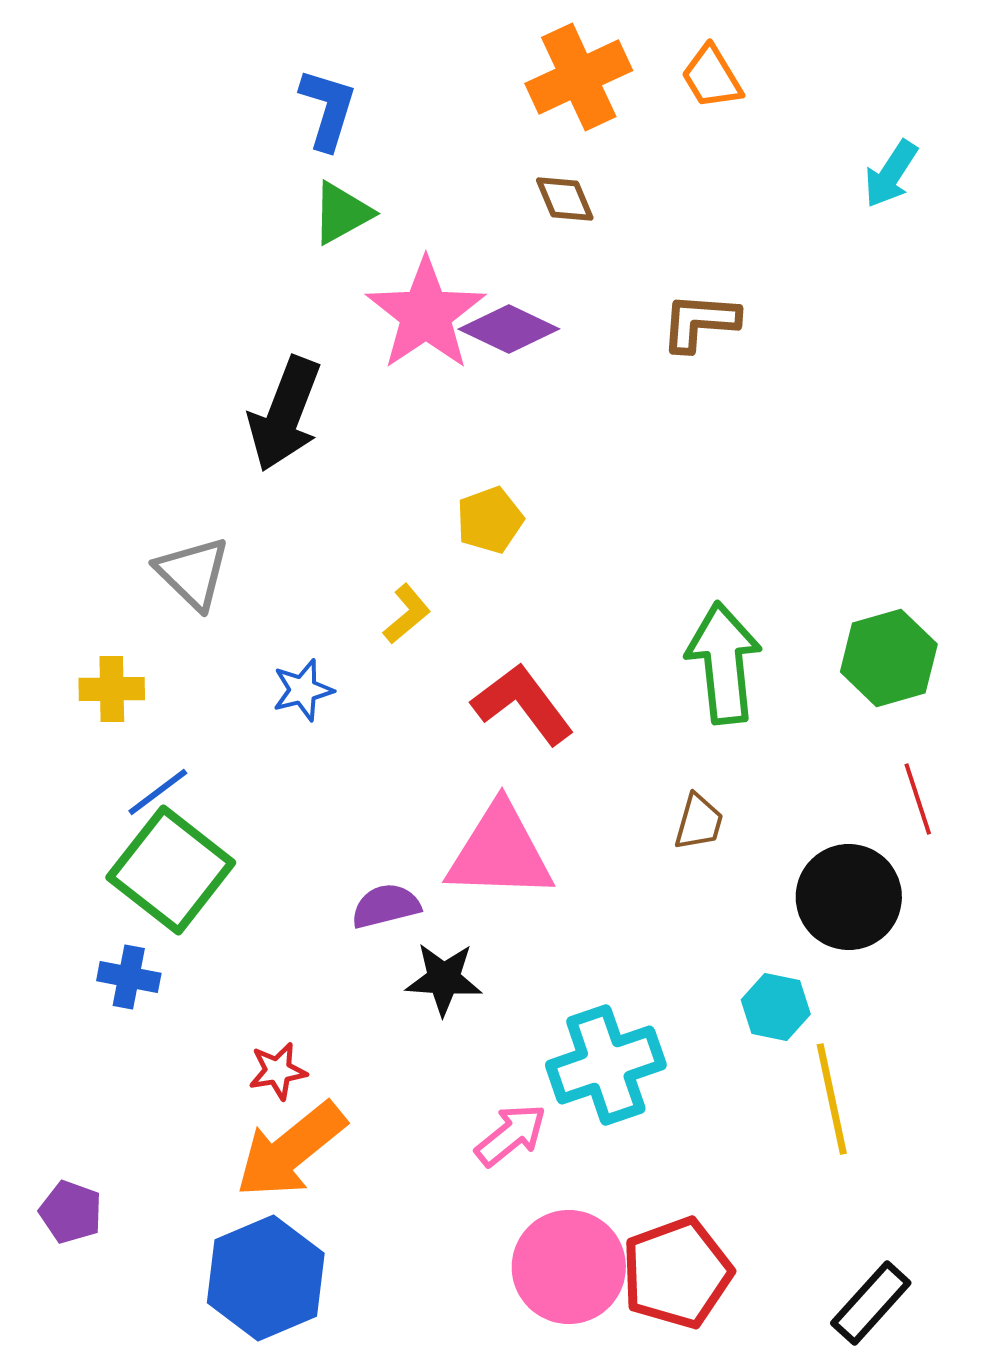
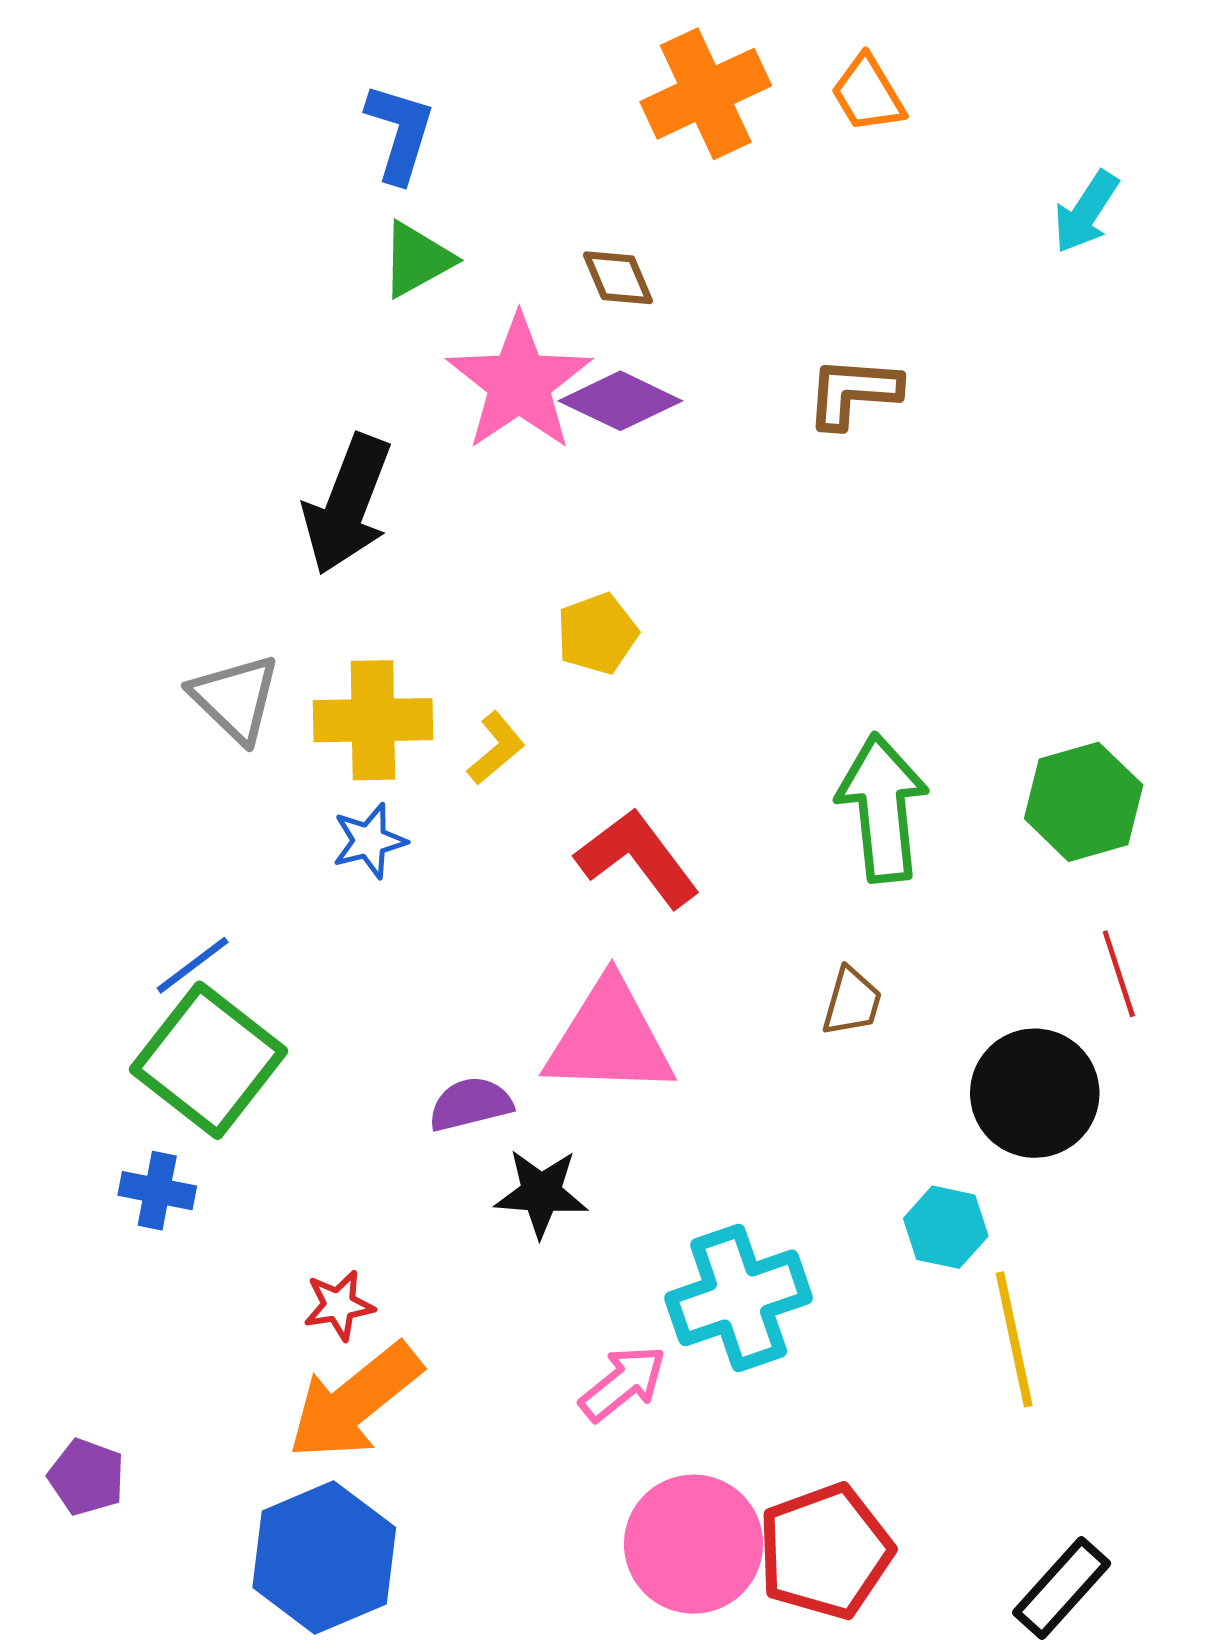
brown diamond: (565, 199) -> (618, 278), moved
yellow cross: (112, 689) -> (373, 720), moved, size x1.5

